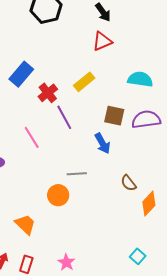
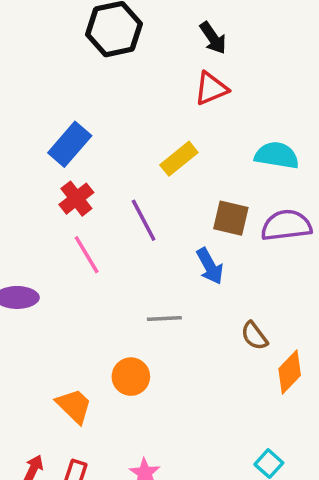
red cross: (48, 93) -> (76, 199), moved
orange circle: (58, 195) -> (131, 377), moved

